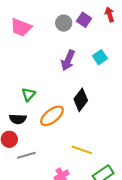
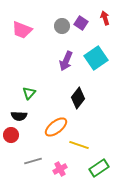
cyan square: (100, 57) -> (96, 58), size x1.6
orange ellipse: (52, 116) -> (56, 127), moved
gray line: (26, 155) -> (33, 161), moved

